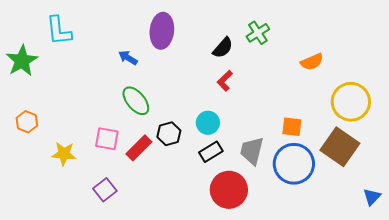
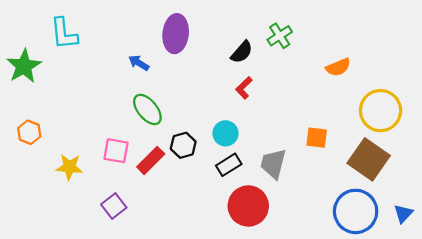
blue circle: (294, 164) -> (356, 211), moved

